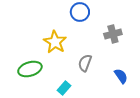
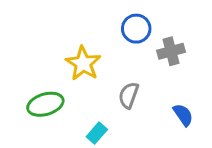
blue circle: (80, 12) -> (136, 29), moved

